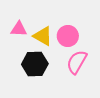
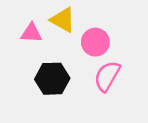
yellow triangle: (43, 36) -> (63, 20), moved

